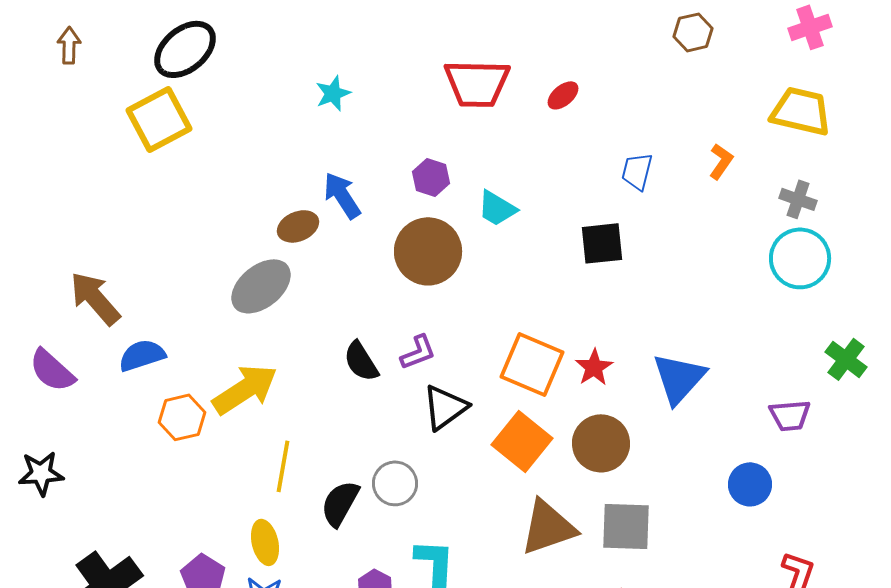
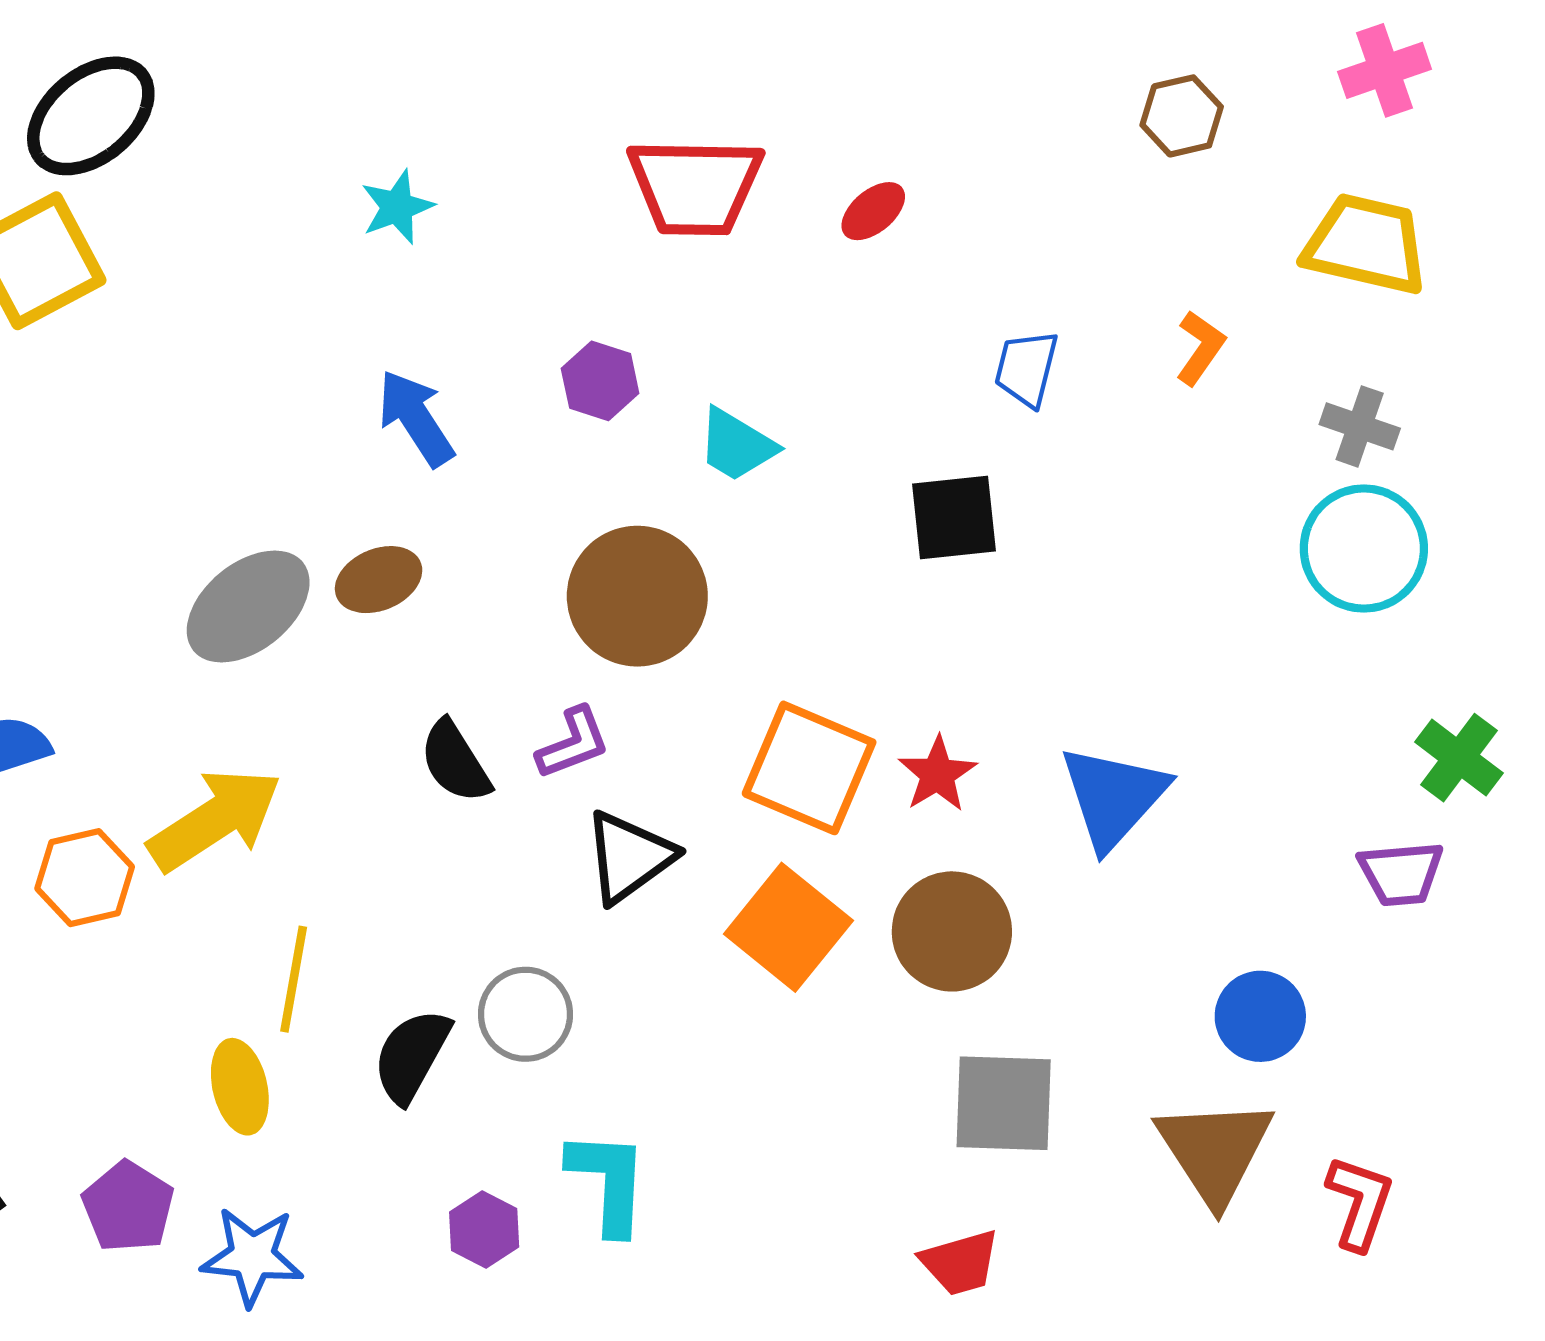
brown hexagon: (693, 32) -> (1182, 116), moved
brown ellipse: (298, 226) -> (379, 580), moved
brown circle: (428, 251) -> (637, 596), moved
purple trapezoid: (790, 415) -> (1401, 873), moved
brown triangle: (548, 527) -> (1215, 1151), moved, turned -44
yellow ellipse: (265, 542) -> (240, 1087), moved

